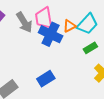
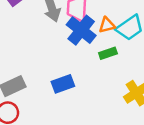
green rectangle: (90, 48) -> (108, 53), moved

